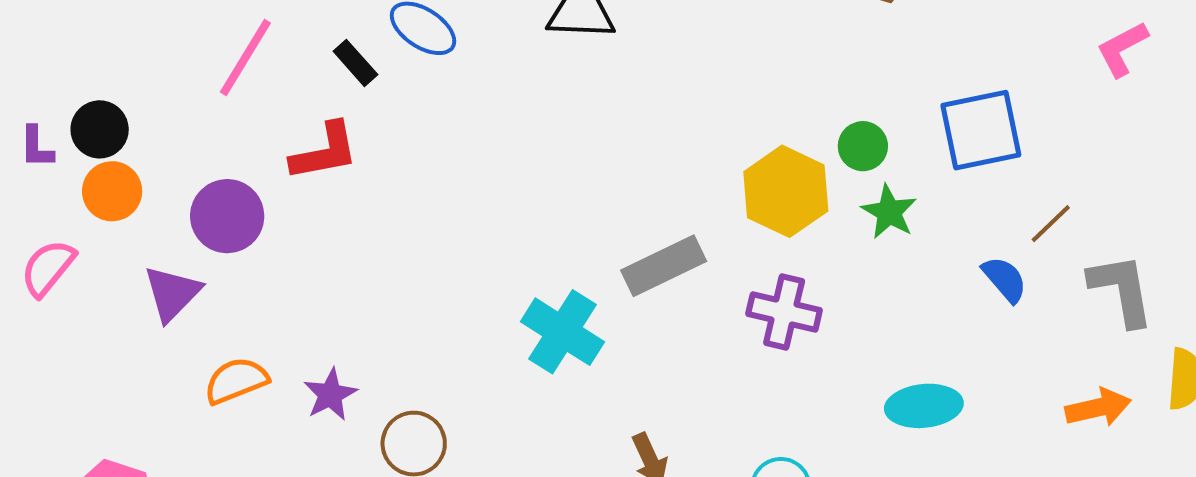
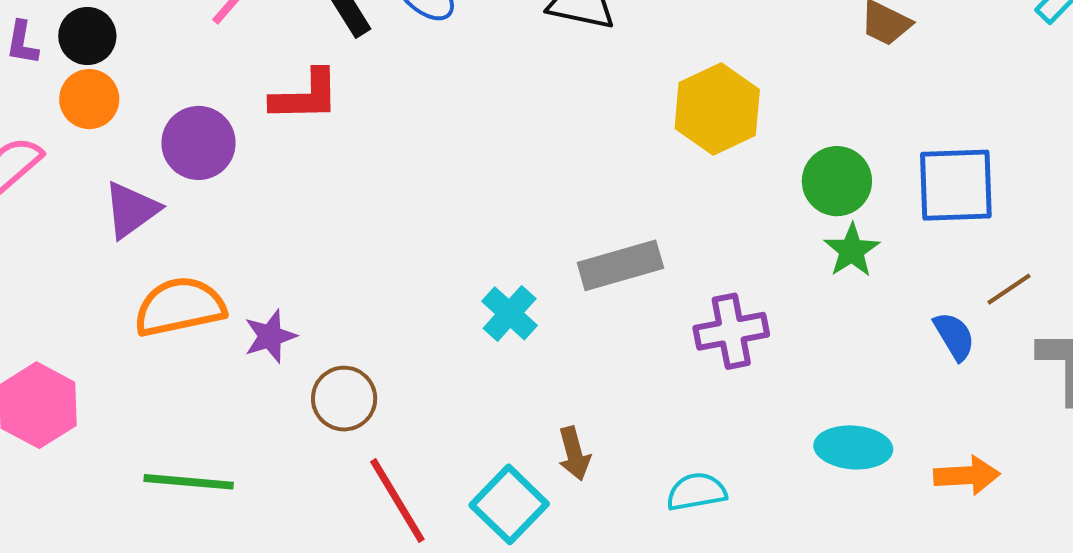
green circle: (863, 146) -> (837, 181), size x1.4
yellow hexagon: (786, 191) -> (717, 109), moved
purple cross: (784, 312) -> (731, 331), turned -34
cyan cross: (562, 332) -> (510, 313), size x0.7
orange semicircle: (236, 381) -> (180, 307), size x1.4
orange arrow: (1098, 408) -> (967, 475), moved

